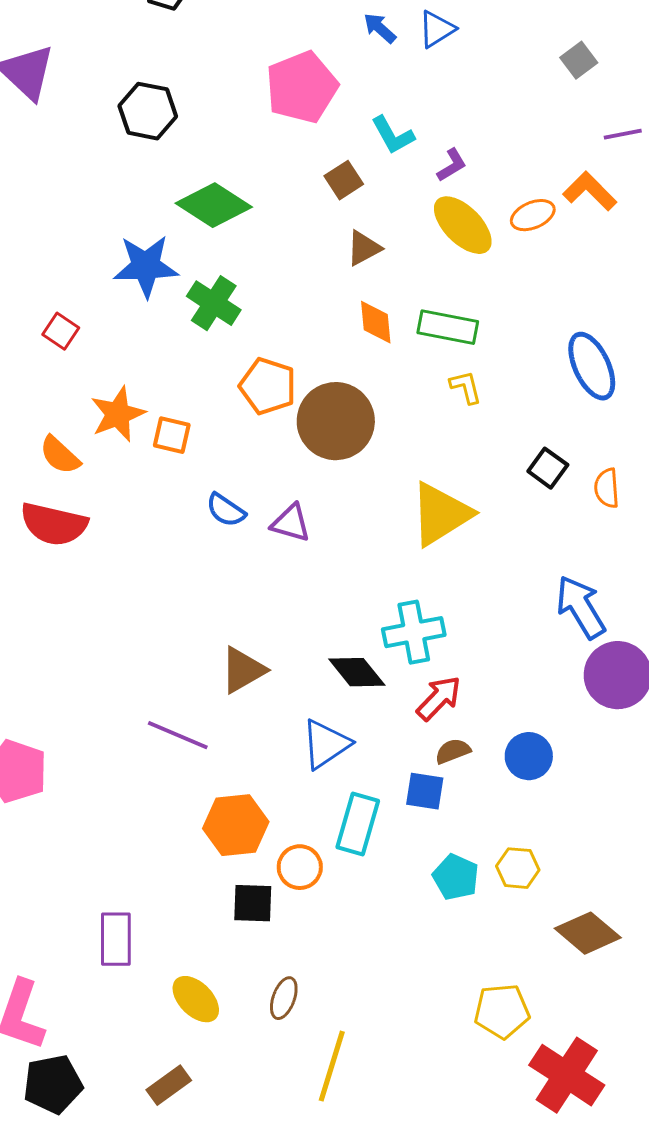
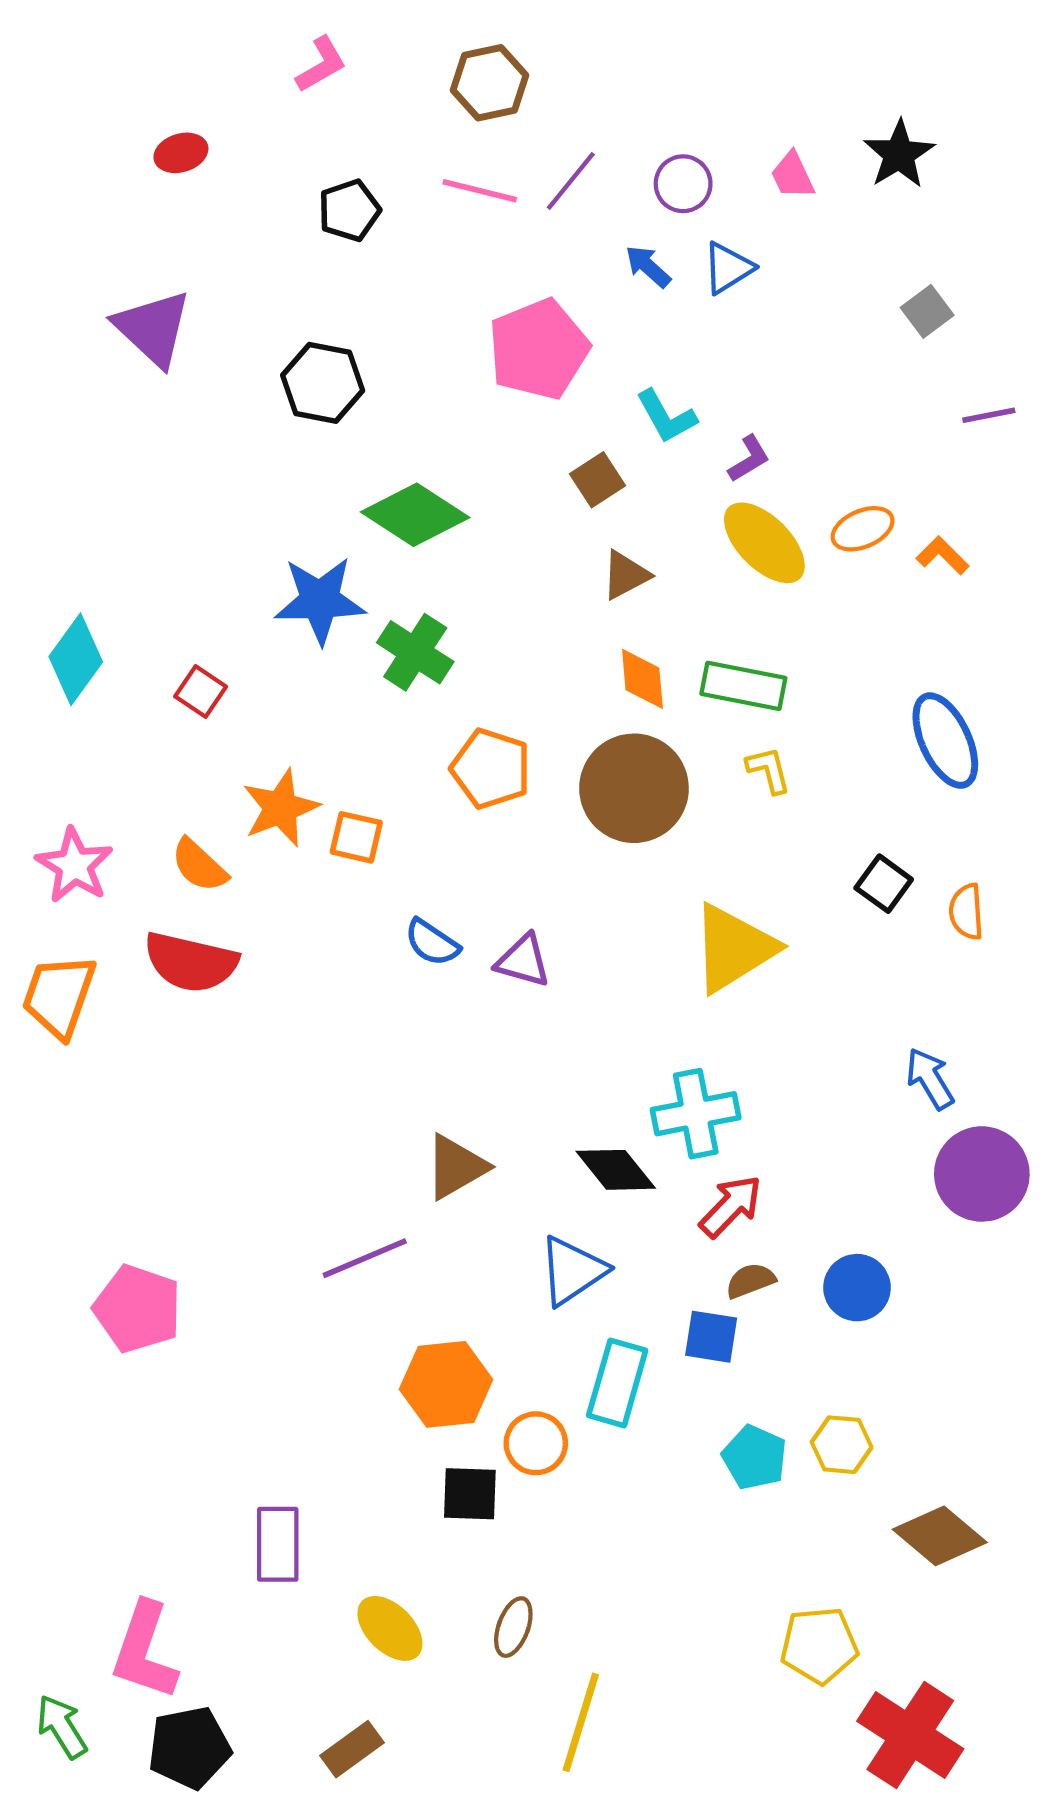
orange L-shape: (590, 191) -> (943, 555), moved, size x0.7
brown circle: (336, 421) -> (634, 788), moved
blue arrow: (581, 607) -> (930, 1079), size x0.7
purple line: (178, 735) -> (365, 1258), turned -46

